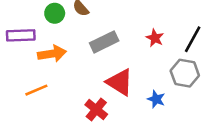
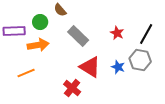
green circle: (55, 13) -> (40, 22), moved
gray rectangle: (104, 42) -> (78, 36), turned 70
blue star: (156, 99) -> (118, 67), moved

